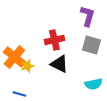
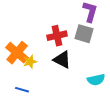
gray square: (91, 45) -> (84, 34), moved

